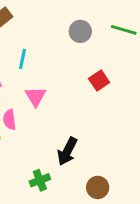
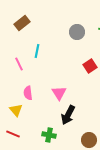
pink triangle: (36, 96) -> (59, 93), moved
green cross: (40, 180) -> (49, 135), turned 32

